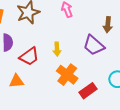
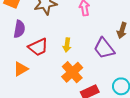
orange triangle: (16, 81) -> (21, 69), turned -35

